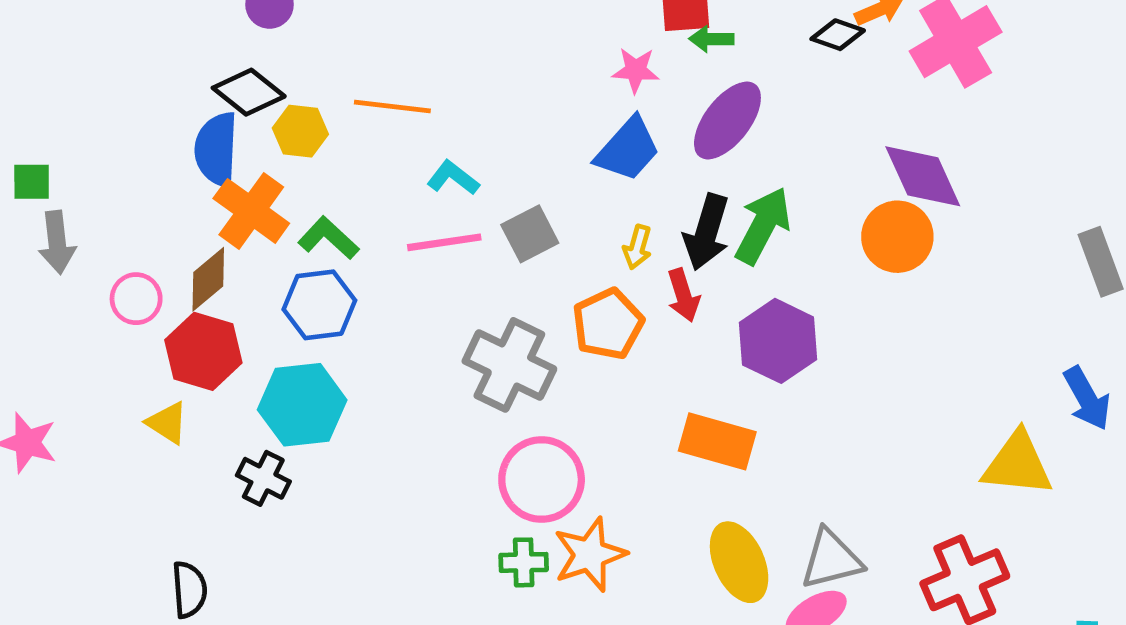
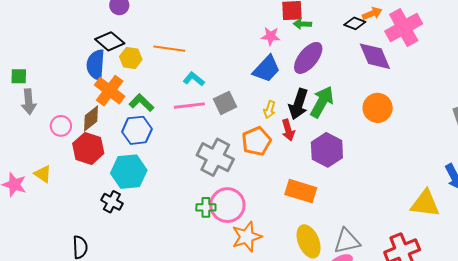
purple diamond: (923, 176) -> (375, 56), moved
yellow triangle: (167, 423) -> (43, 174), moved
green cross: (524, 562) -> (206, 207), moved

